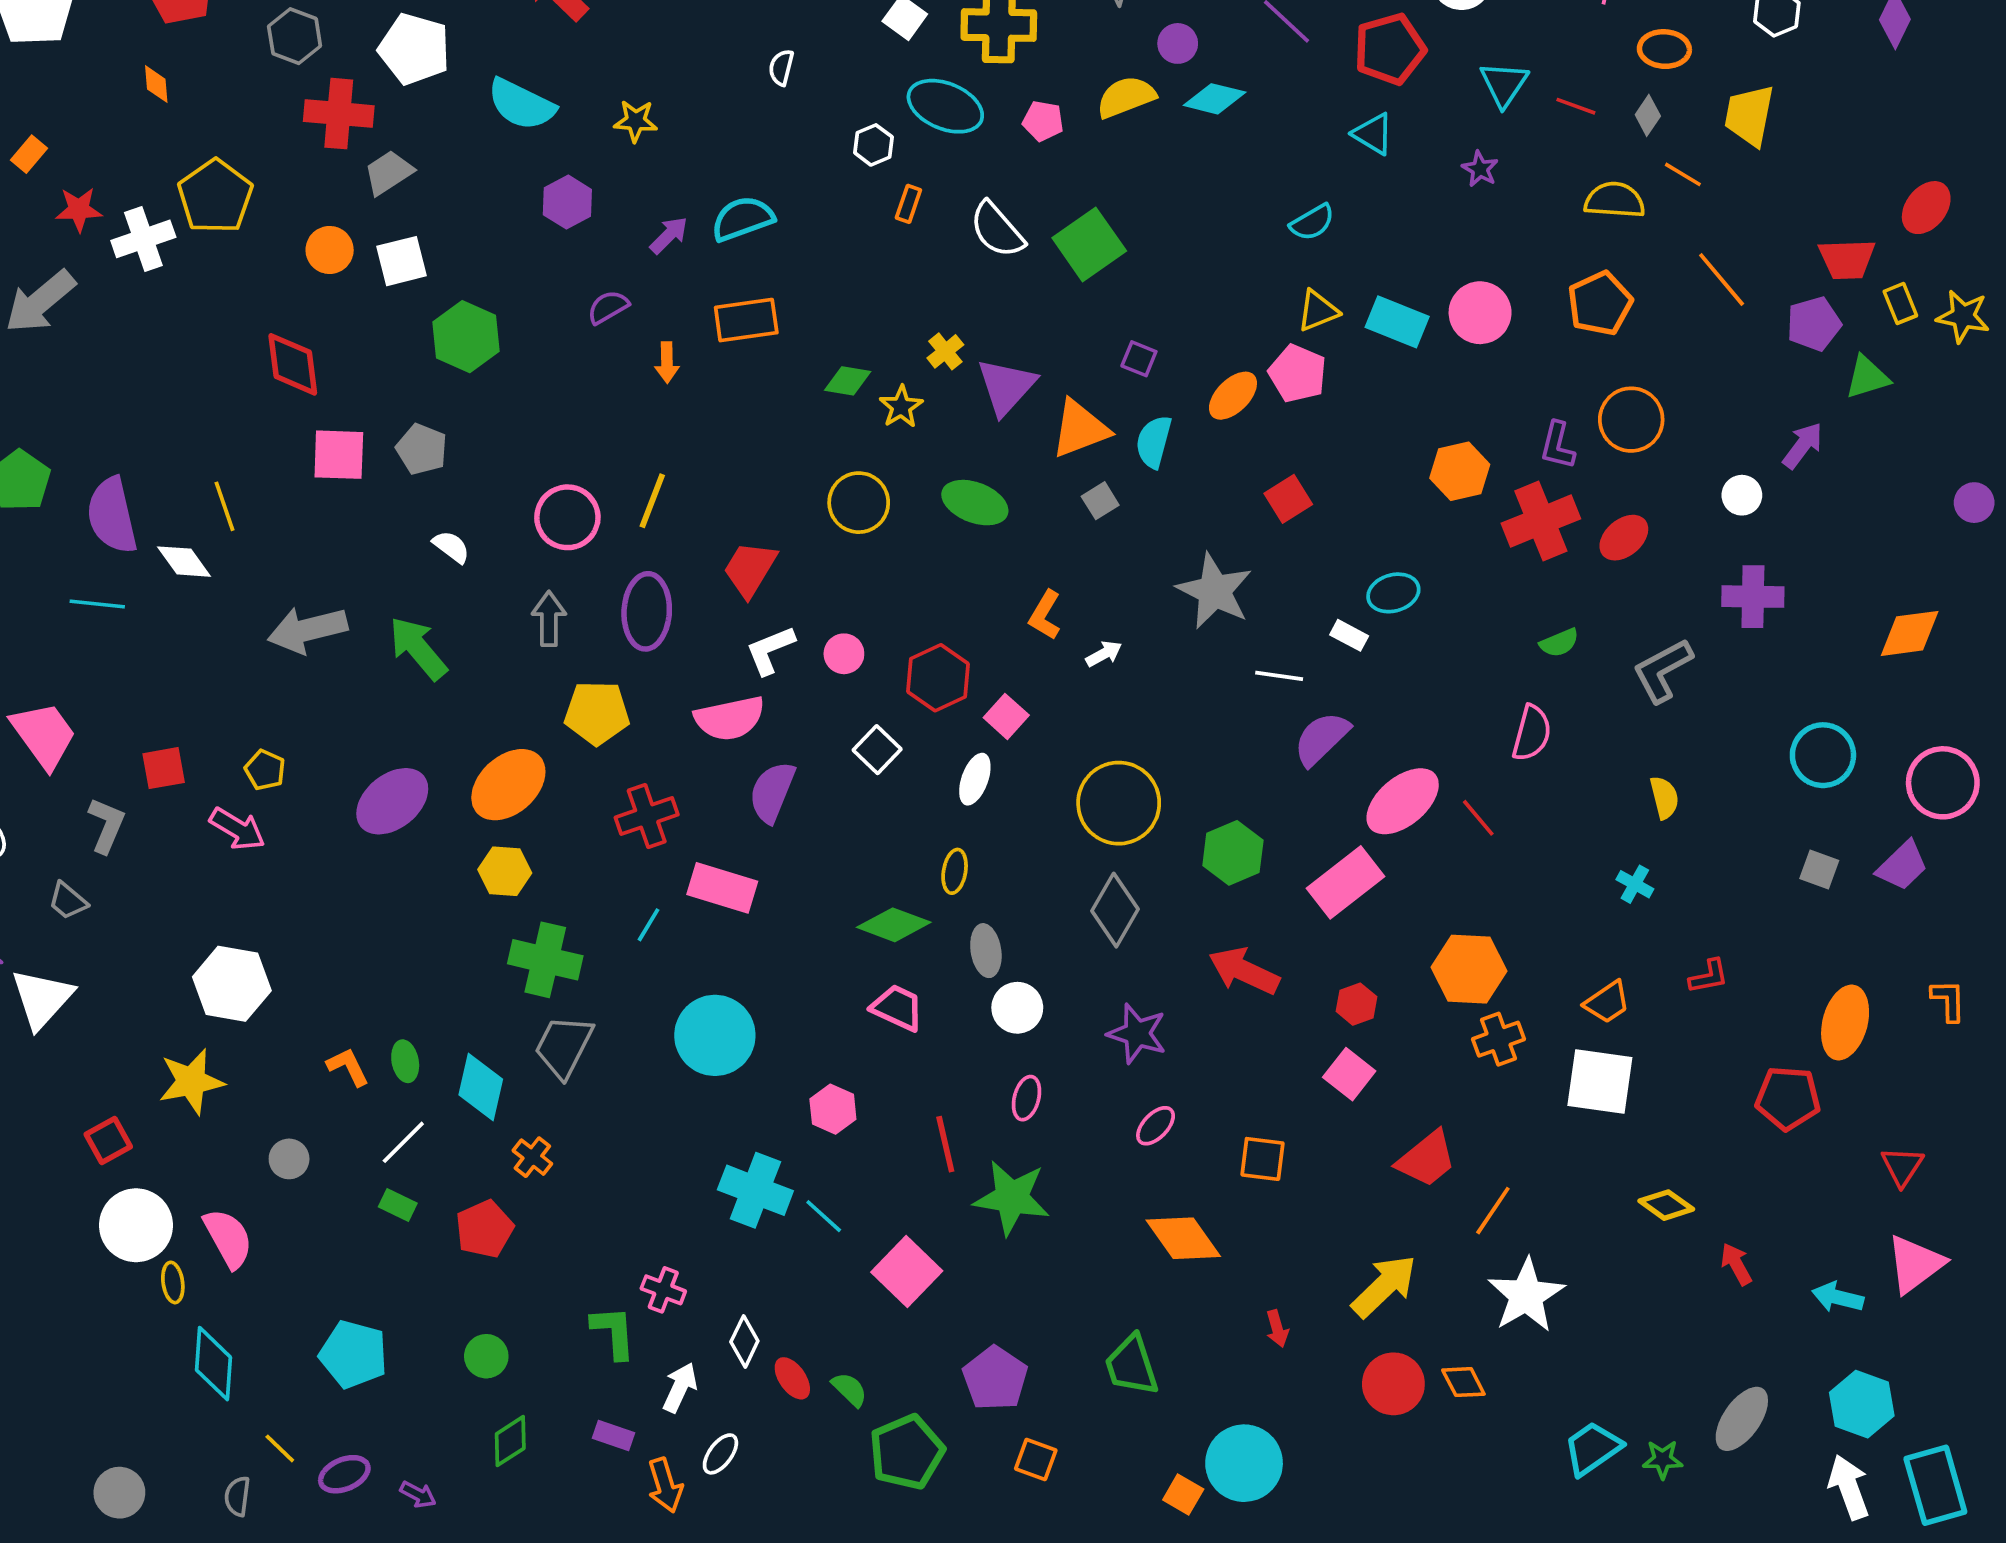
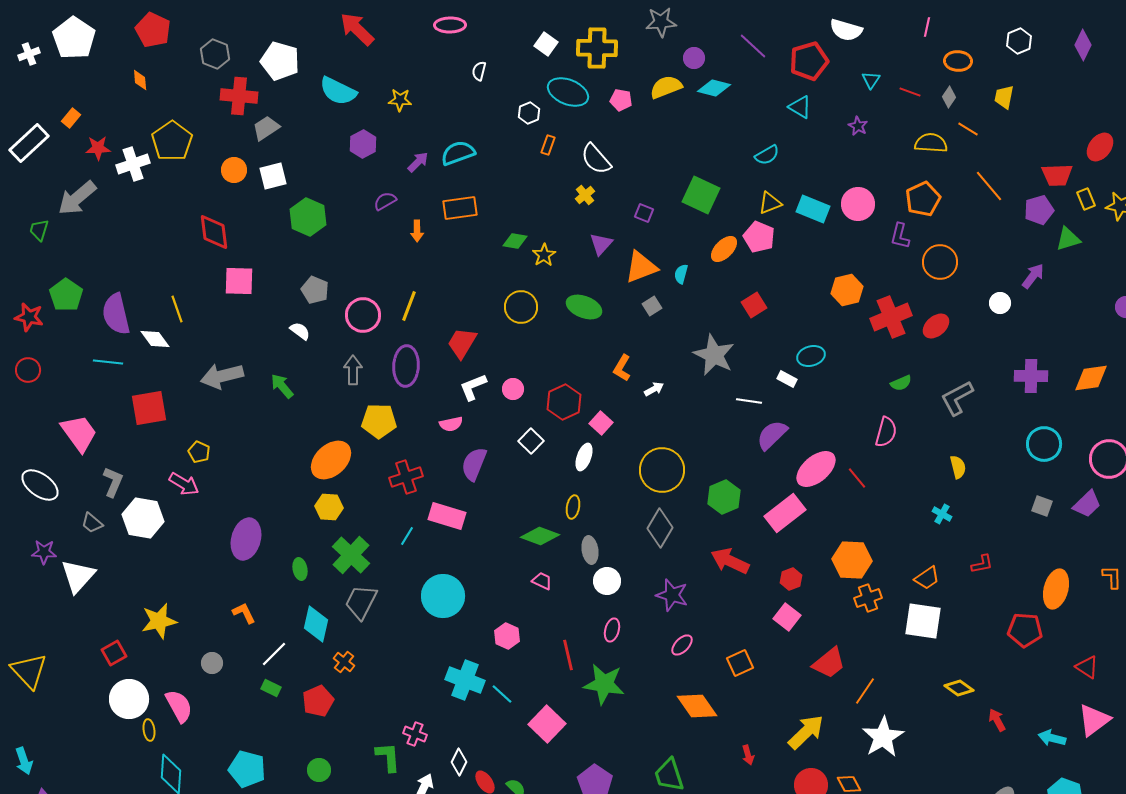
cyan triangle: (1504, 84) -> (871, 80), size x0.7
yellow trapezoid: (1749, 115) -> (1004, 97), size x0.7
green square: (1089, 244) -> (701, 195), moved, turned -30
yellow cross: (945, 351) -> (585, 195), moved
purple square: (1139, 359) -> (644, 213), moved
purple triangle: (1006, 386) -> (601, 244), size x0.7
cyan semicircle: (1154, 442) -> (681, 274), size x0.7
purple L-shape: (1557, 445) -> (900, 236), moved
gray pentagon: (422, 449) -> (315, 290), moved
purple cross: (1753, 597) -> (1031, 376), moved
green arrow: (418, 648) -> (282, 386), size x0.7
pink semicircle: (730, 718) -> (451, 424), size x0.6
red square: (164, 768) -> (149, 408), moved, size x1.5
purple ellipse: (392, 801) -> (246, 539), moved, turned -36
green cross: (545, 960) -> (351, 555), turned 30
white hexagon: (232, 984) -> (143, 518), moved
pink trapezoid: (897, 1008) -> (542, 581), size x0.7
green ellipse: (405, 1061) -> (300, 569), moved
orange square: (1262, 1159) -> (740, 663), turned -32
red triangle: (1902, 1166) -> (1087, 667), turned -30

